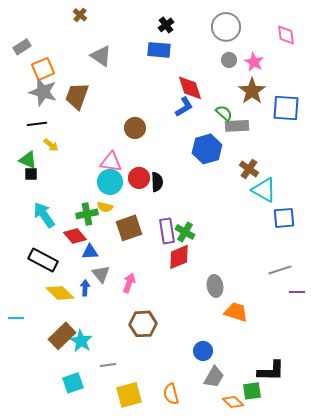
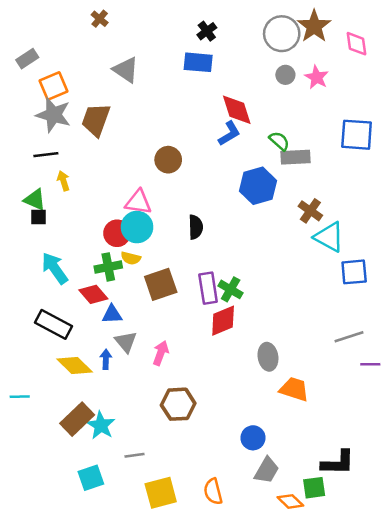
brown star: (252, 91) -> (314, 26), moved
yellow arrow: (51, 145) -> (63, 181), turned -147
red circle: (139, 178) -> (117, 233), moved

